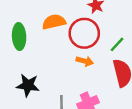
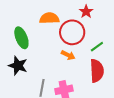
green ellipse: (19, 36) -> (21, 38), moved, turned -30

